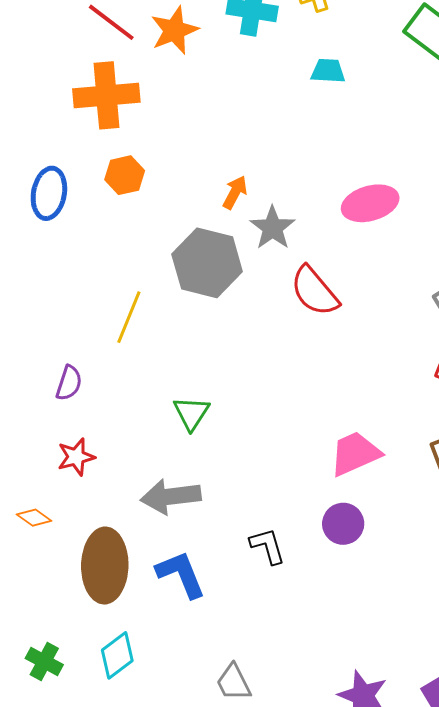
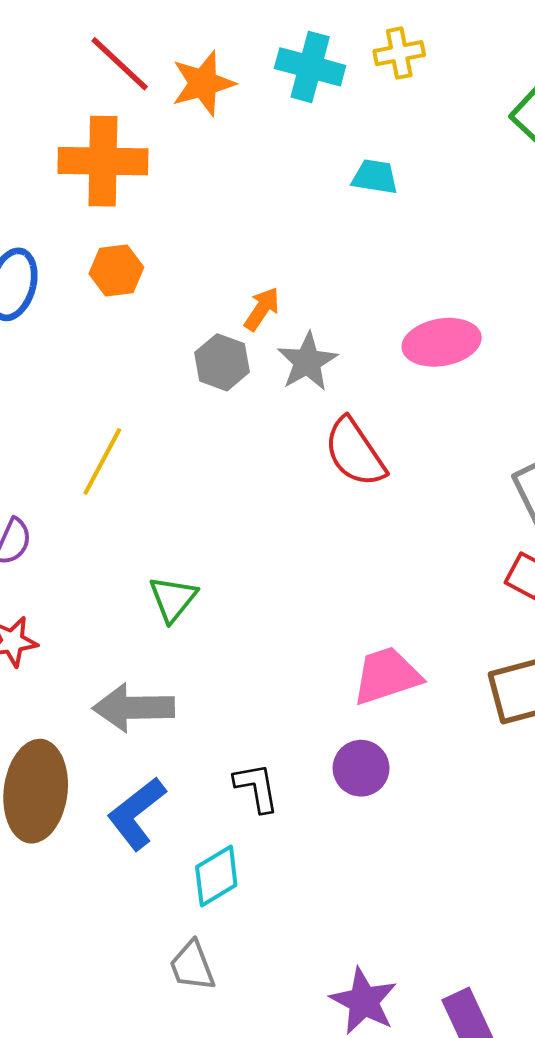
cyan trapezoid: (328, 71) -> (375, 177), moved
gray hexagon: (207, 263) -> (222, 362), moved, size x0.6
blue L-shape: (181, 574) -> (137, 814), turned -112
cyan diamond: (117, 655) -> (216, 876), moved

